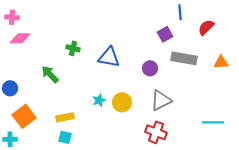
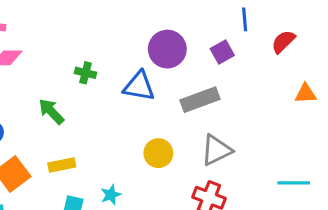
gray rectangle: (184, 58) -> (200, 100), moved, turned -30
purple circle: (150, 68) -> (167, 49), moved, size x1.6
cyan star: (99, 100) -> (111, 195), moved
yellow rectangle: (65, 117) -> (62, 165), moved

